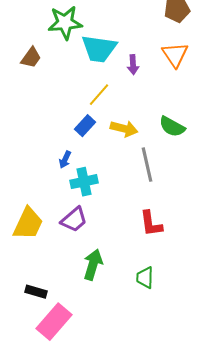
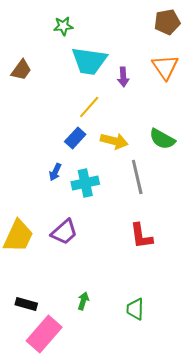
green star: (65, 23) -> (63, 26), moved, size x0.6
cyan cross: (84, 182) -> (85, 183), moved
green arrow: (93, 265) -> (83, 301), moved, size x0.6
green trapezoid: (145, 278) -> (135, 309), moved

